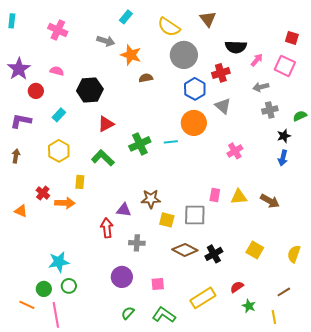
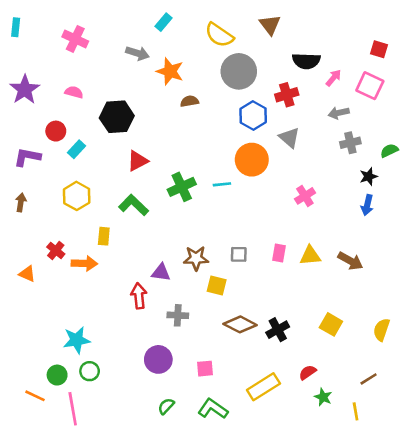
red circle: (36, 91) -> (56, 131), moved
gray square: (195, 215) -> (239, 254), moved, size x0.6

